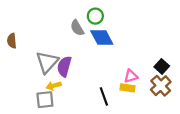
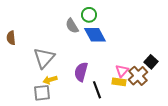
purple semicircle: (64, 66) -> (81, 72), moved
pink triangle: (131, 76) -> (122, 71), turned -32
brown cross: (161, 86) -> (138, 76), moved

